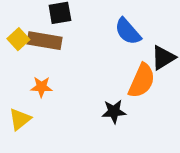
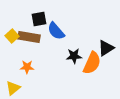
blue semicircle: (128, 31) -> (56, 31), moved
black star: (114, 112) -> (74, 56), moved

